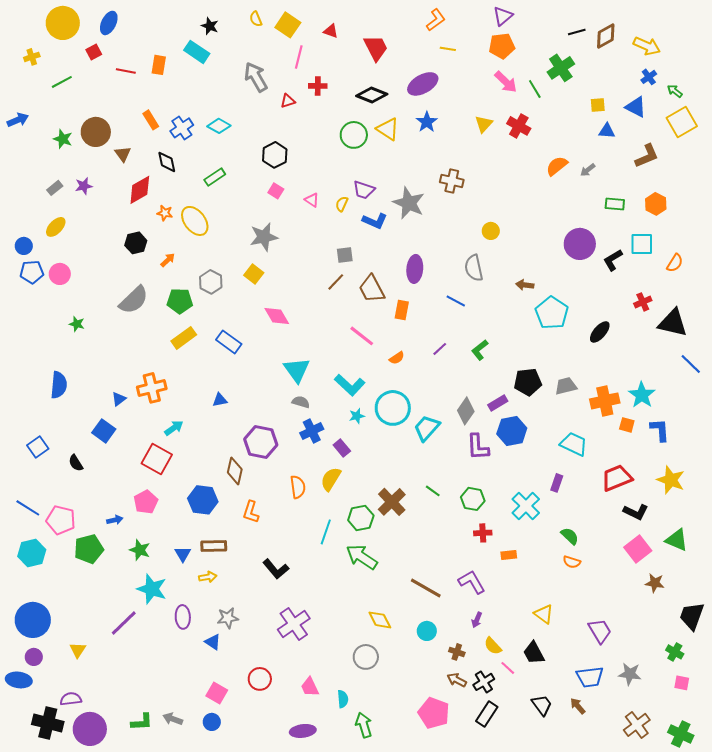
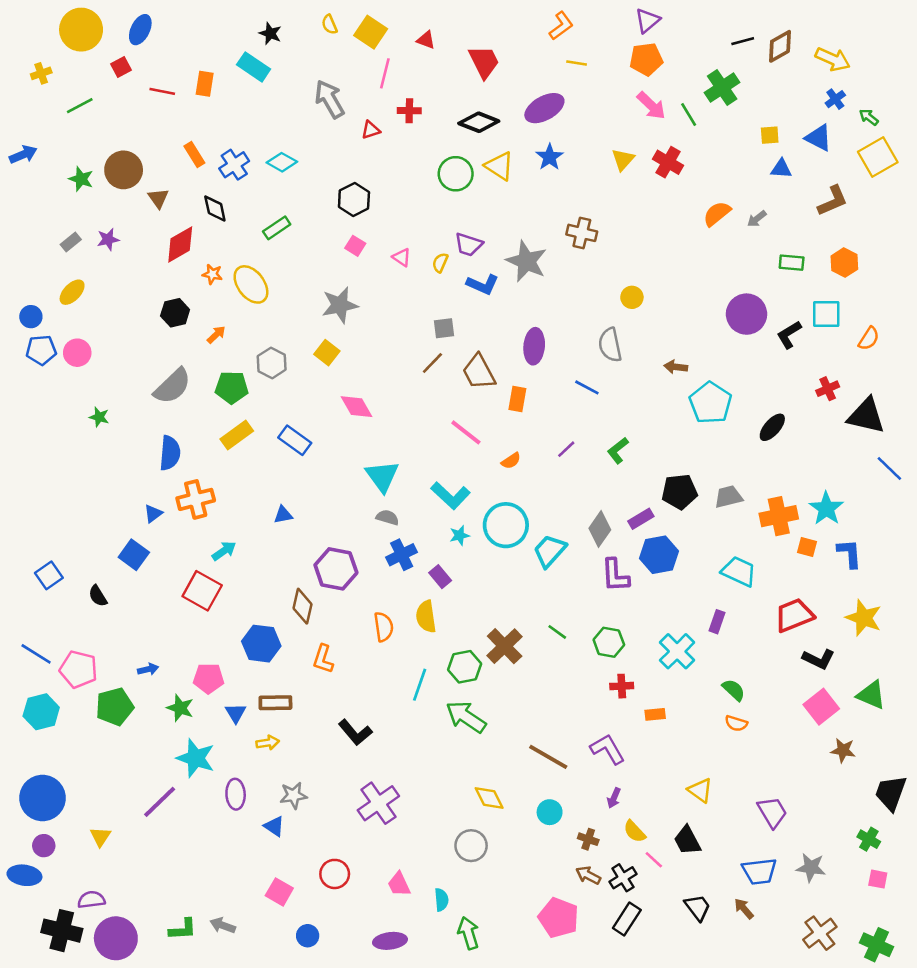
blue semicircle: (59, 385) -> (170, 453), moved
yellow semicircle: (331, 479) -> (426, 617), turned -40
pink pentagon: (146, 502) -> (209, 678), moved, turned 30
blue circle: (212, 722) -> (308, 936), moved

